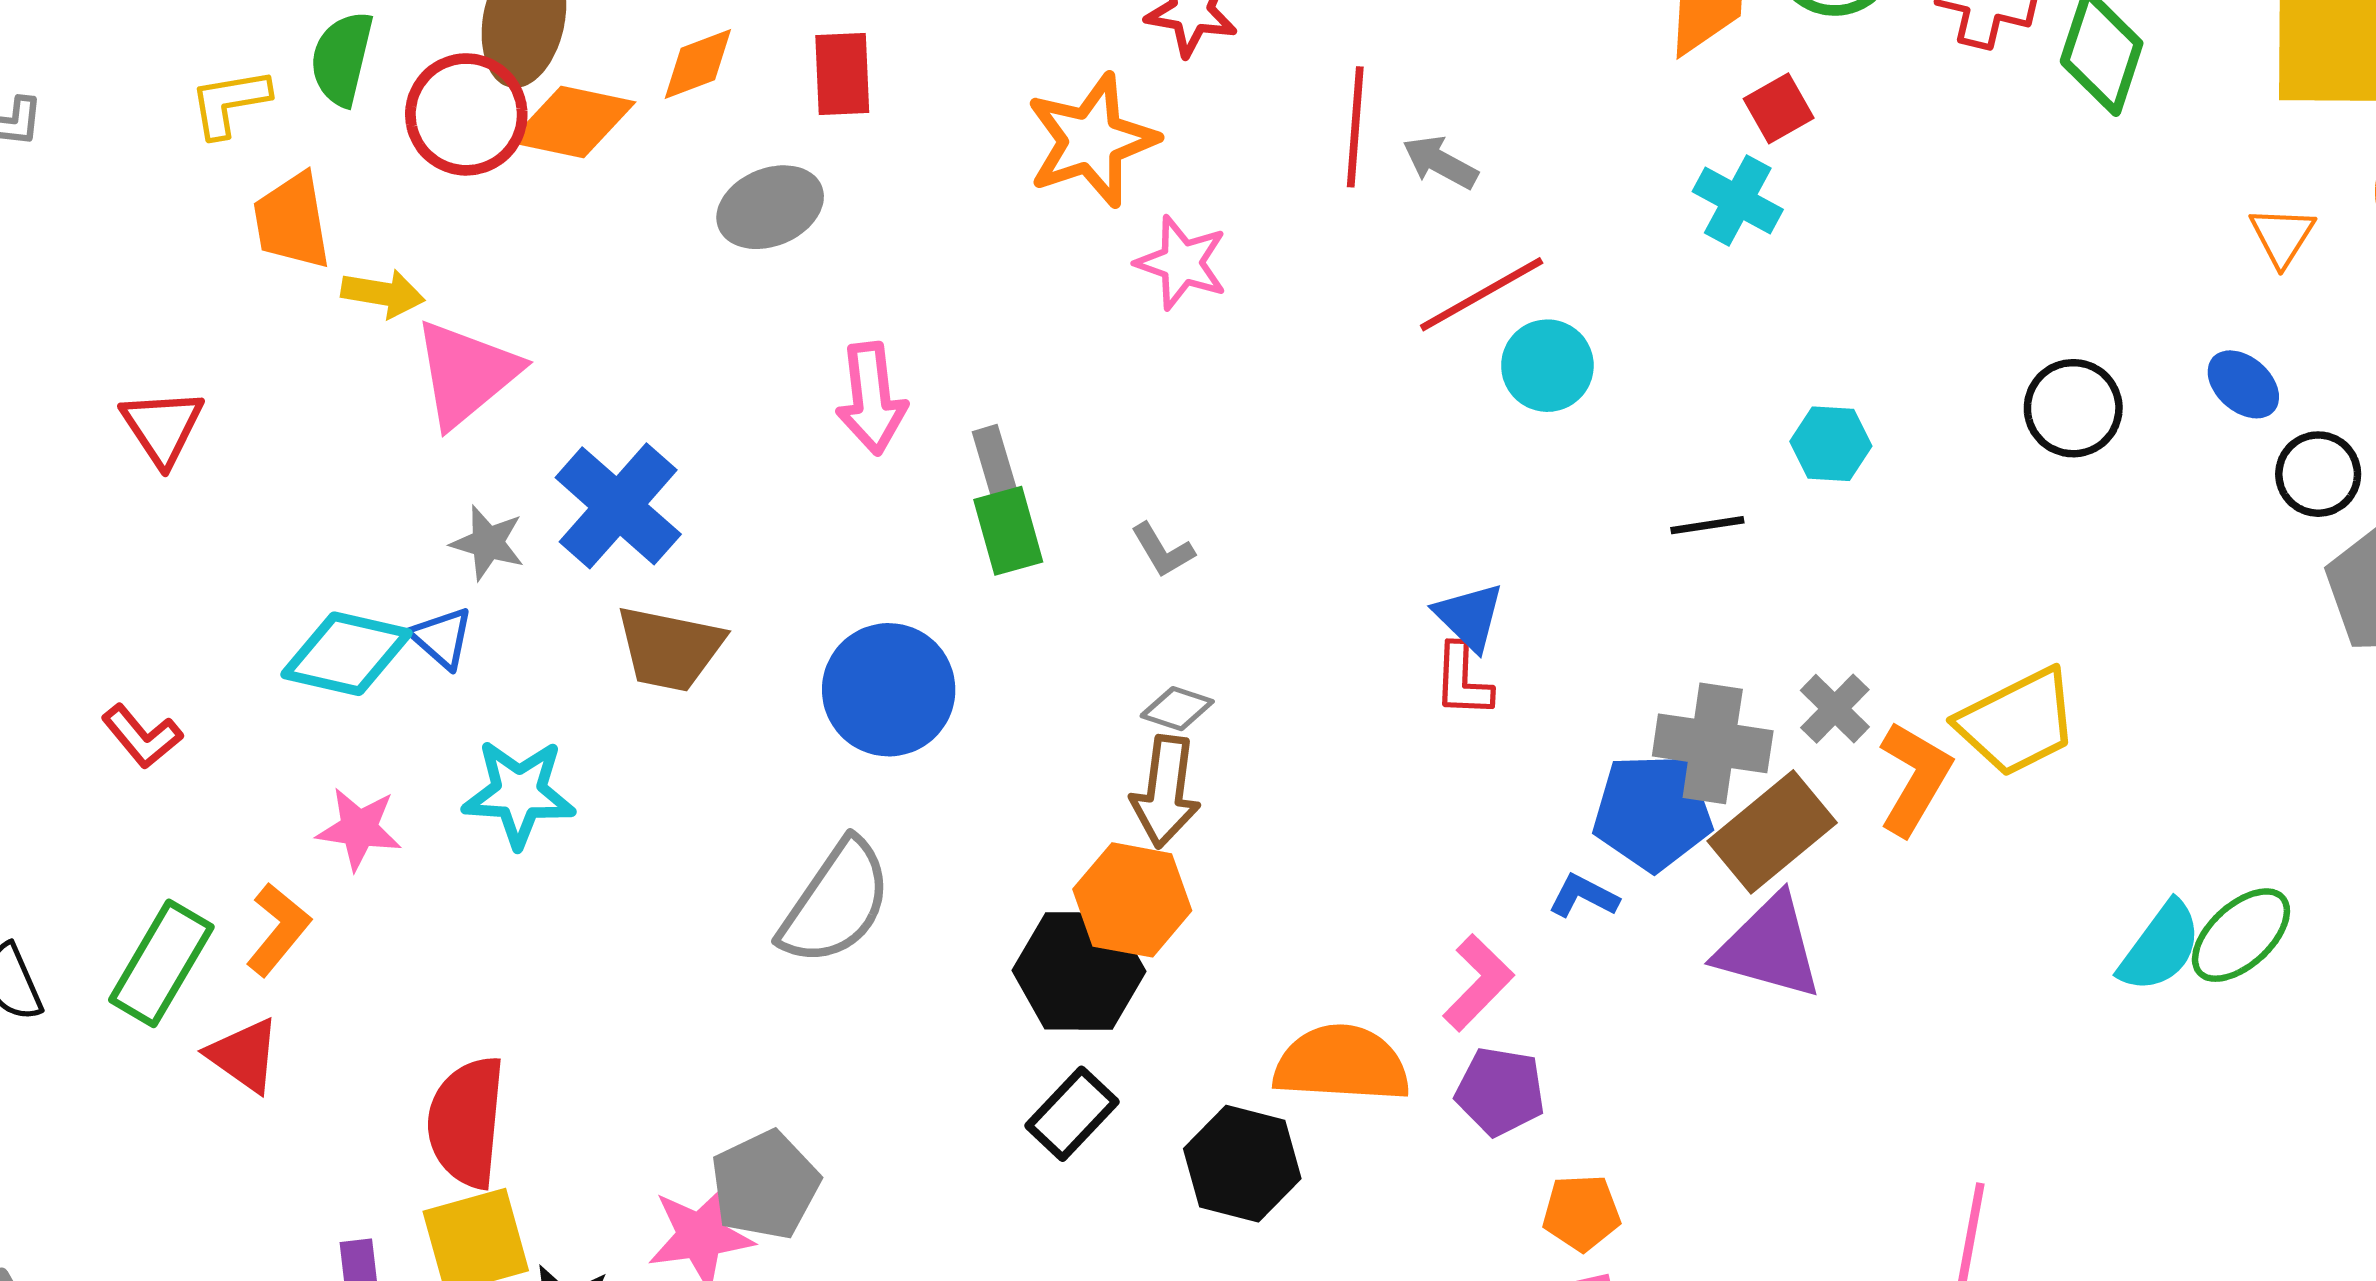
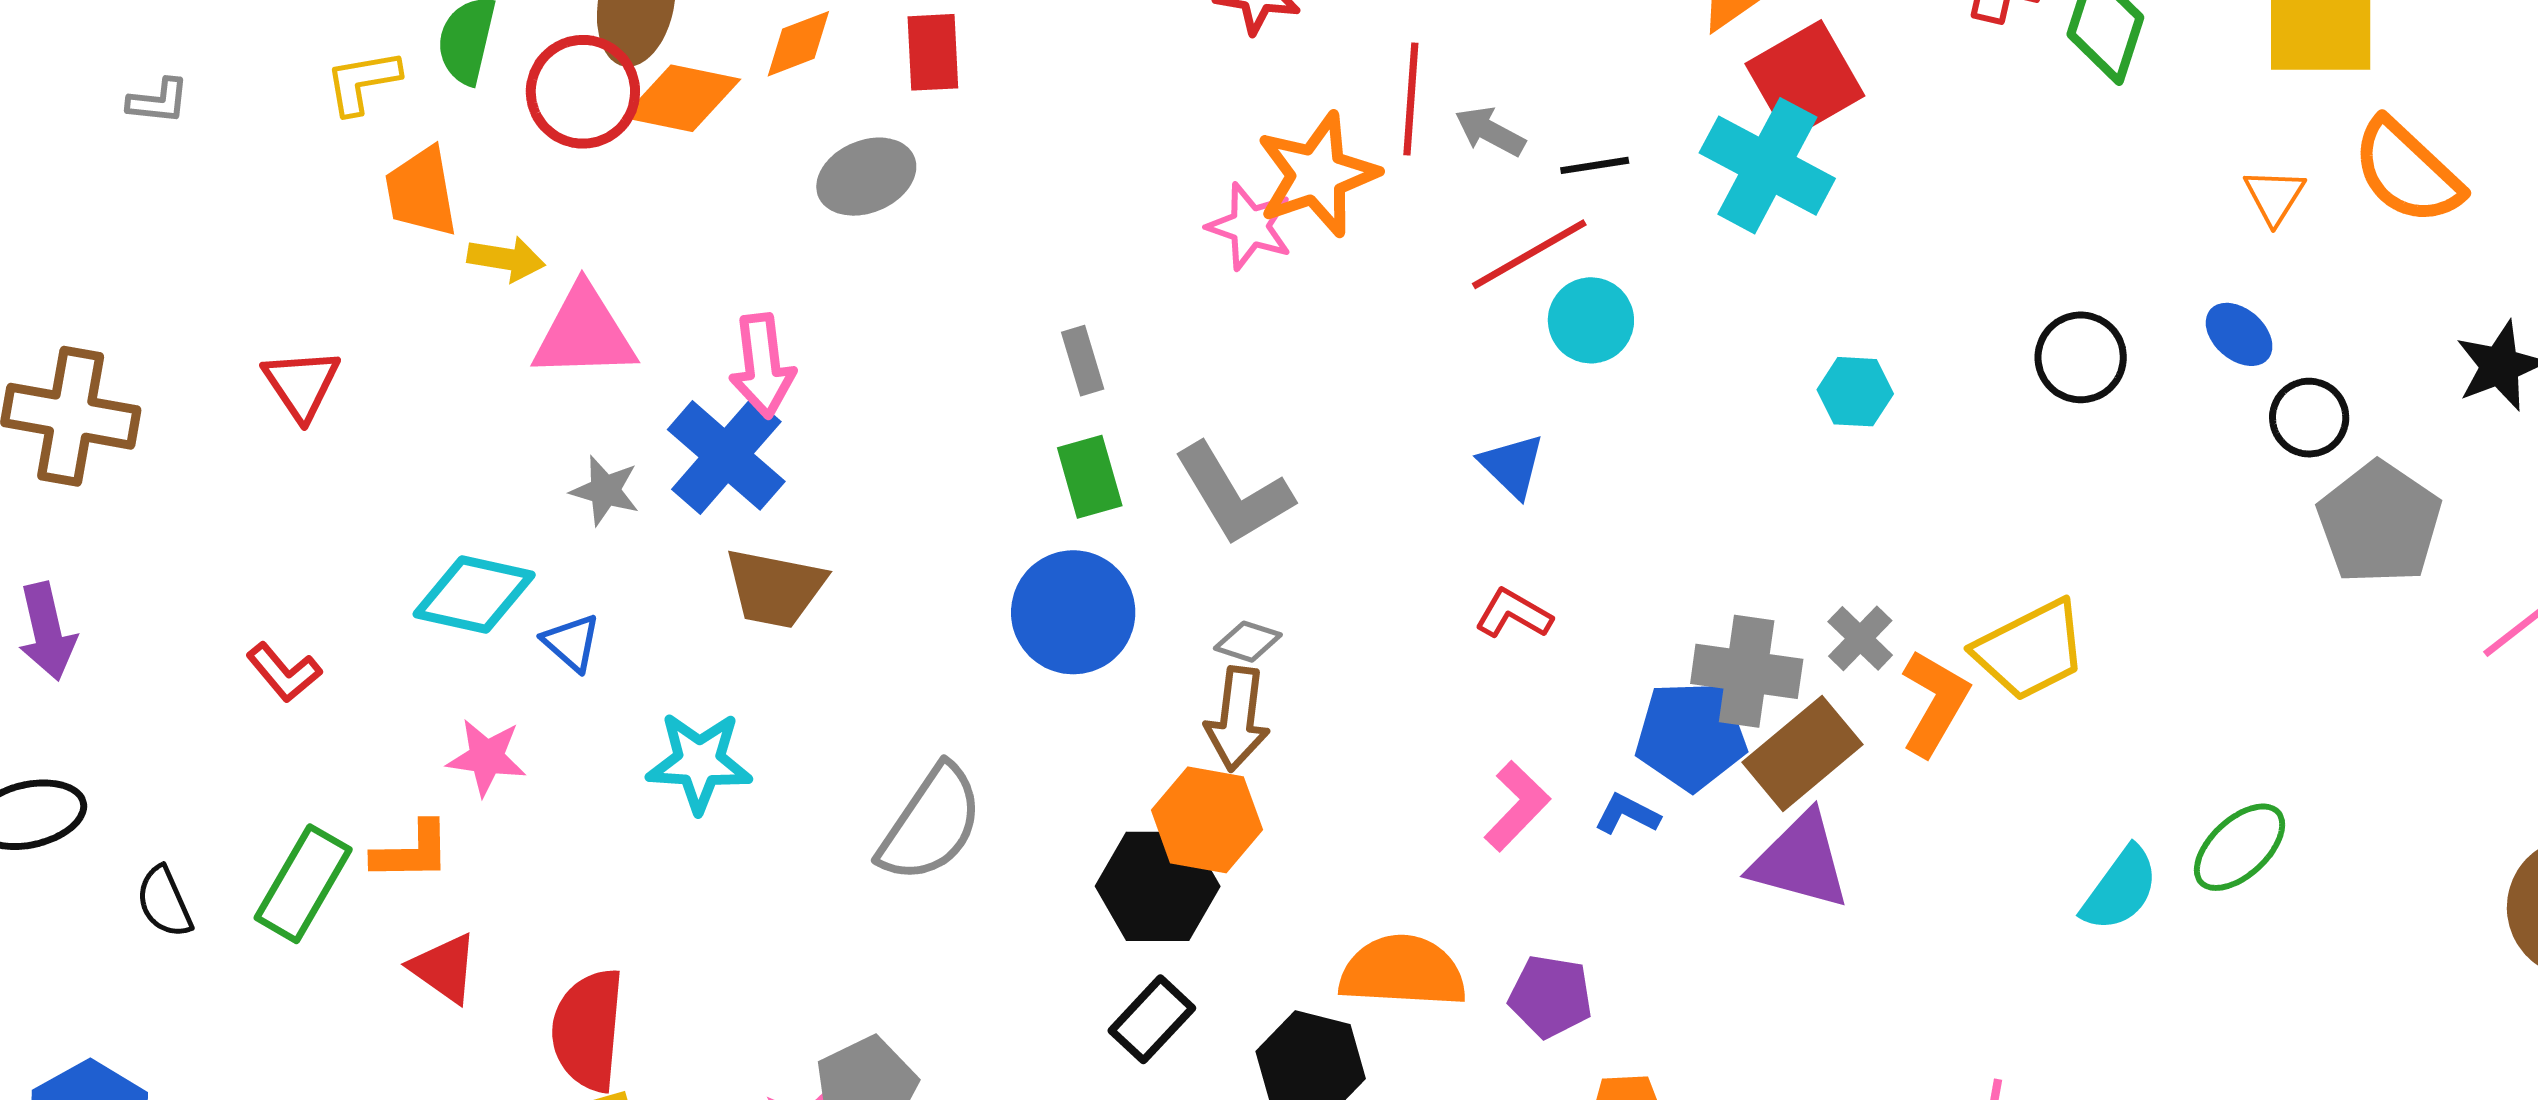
red square: (1779, 108) -> (1805, 80), size x1.8
orange star: (1092, 140) -> (1317, 175), moved
cyan cross: (1738, 200) -> (1767, 166), size x1.6
pink triangle: (466, 373) -> (584, 333), turned 38
pink arrow: (871, 398) -> (762, 366), moved
gray rectangle: (995, 462) -> (1083, 361), moved
black line: (1707, 525) -> (1595, 165), moved
gray L-shape: (1163, 550) -> (1233, 494), size x2.0
blue triangle: (1469, 617) -> (1512, 466), moved
blue triangle: (442, 638) -> (572, 643), moved
red L-shape: (1463, 680) -> (1514, 614), turned 118
blue circle: (889, 690) -> (1073, 612), moved
cyan star: (519, 793) -> (699, 762), moved
orange L-shape: (278, 929) -> (412, 851), turned 50
cyan semicircle: (2160, 947) -> (2120, 889), moved
pink L-shape: (1478, 983) -> (1517, 806), moved
red triangle: (244, 1055) -> (444, 968), moved

